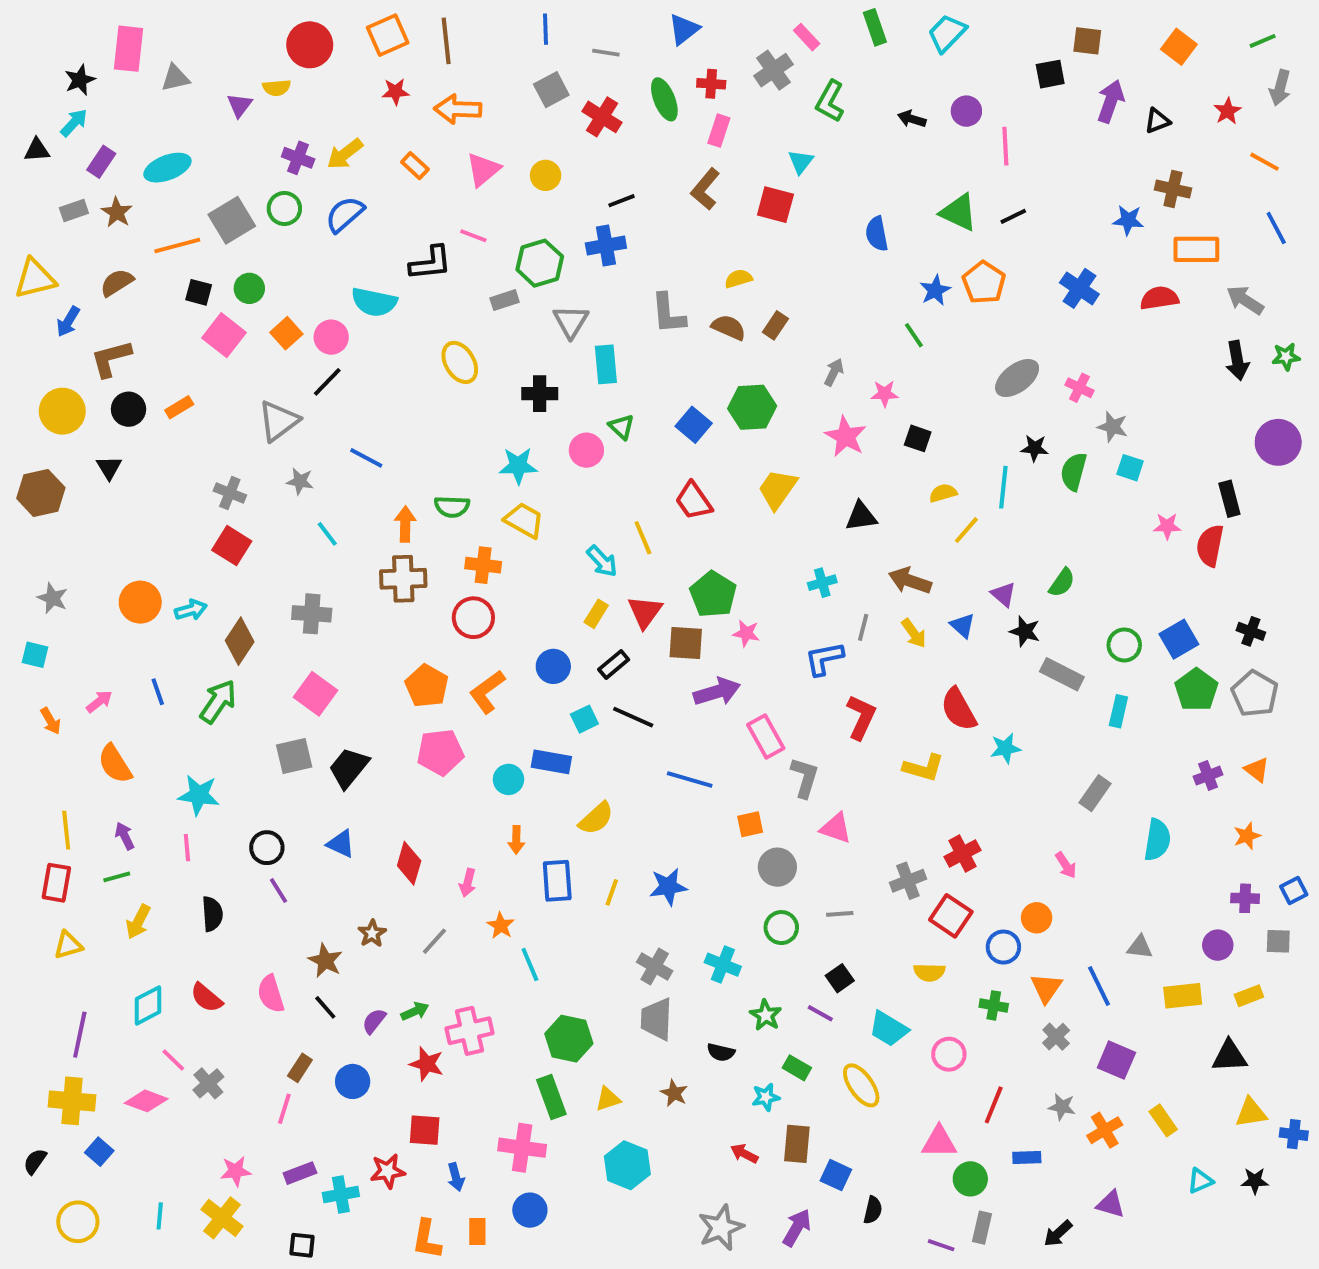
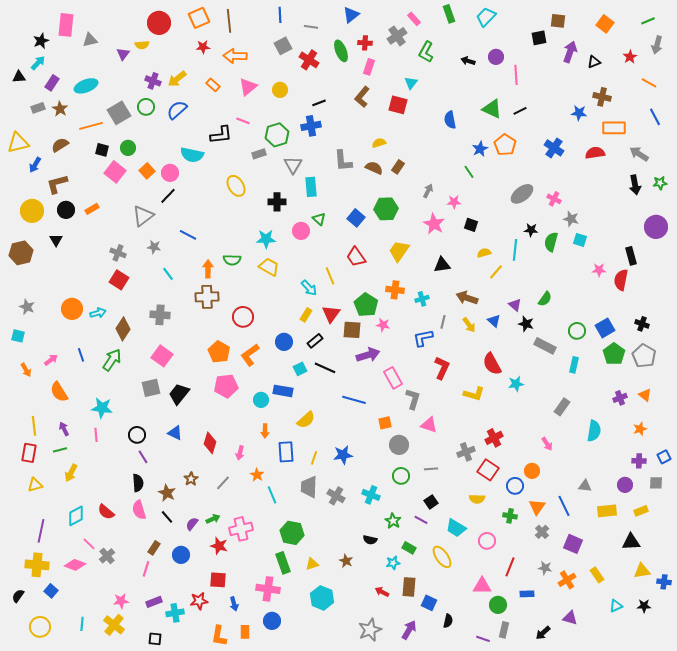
orange cross: (483, 565) -> (395, 290), moved
black semicircle: (212, 914) -> (138, 483), moved
gray trapezoid: (657, 1019) -> (309, 487), moved

